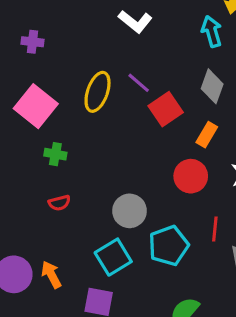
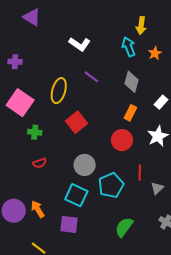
purple line: (139, 83) -> (91, 77), moved
red square: (166, 109) -> (77, 122), moved
cyan square: (113, 257) -> (76, 195), turned -30

